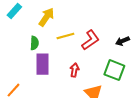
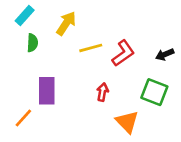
green semicircle: (34, 43) -> (32, 43), moved
purple rectangle: (42, 64) -> (47, 91), moved

